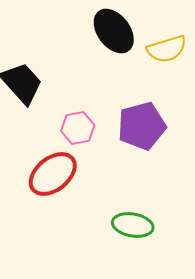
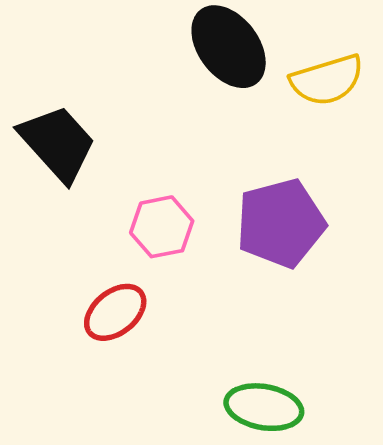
red ellipse: (53, 174) -> (115, 312), size x0.7

